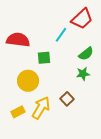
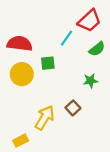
green semicircle: (86, 54) -> (97, 49), moved
yellow circle: (28, 81) -> (22, 74), moved
yellow rectangle: (18, 112) -> (21, 141), moved

